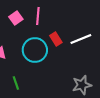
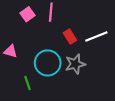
cyan circle: (35, 50) -> (48, 63), moved
gray star: (82, 85) -> (75, 64), moved

